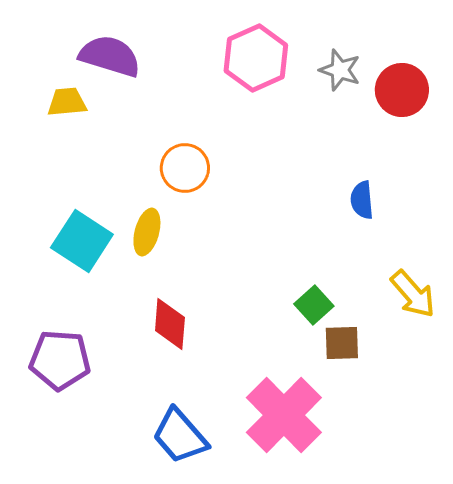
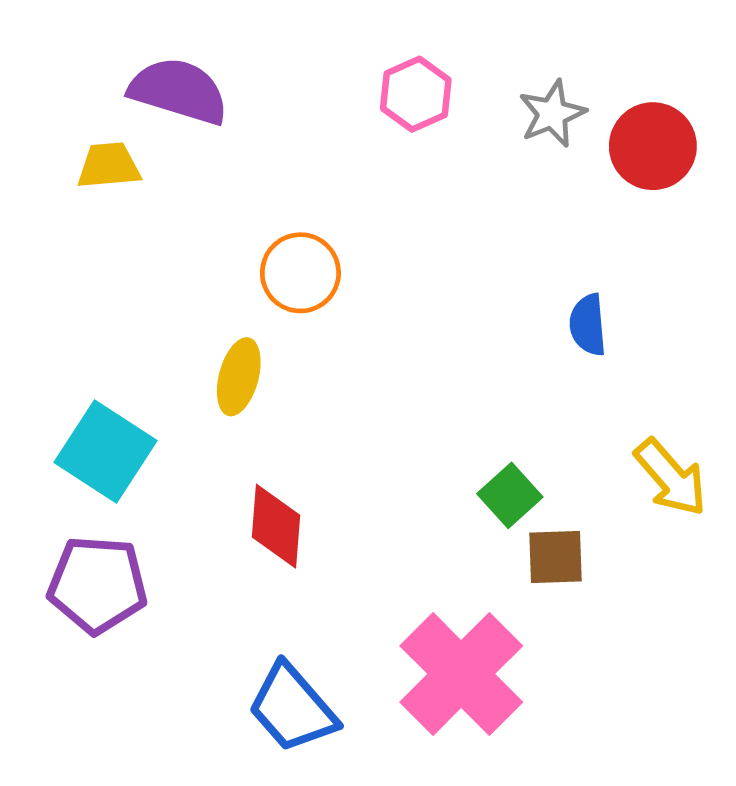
pink hexagon: (256, 58) -> (416, 94), size x0.7
gray star: (340, 70) -> (552, 114), turned 30
cyan square: (82, 241) -> (106, 451), moved

